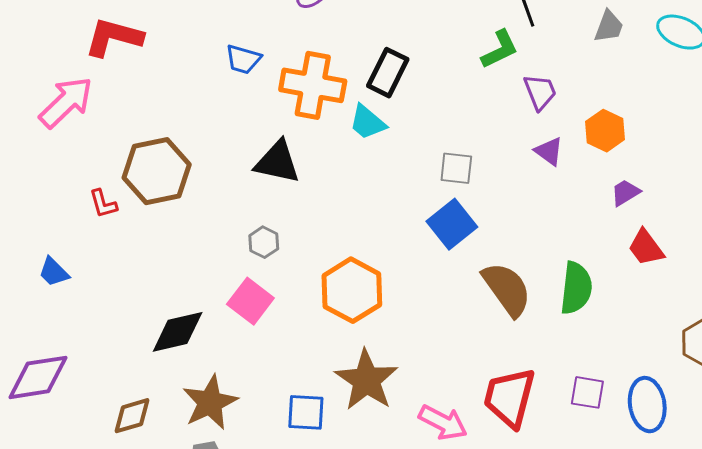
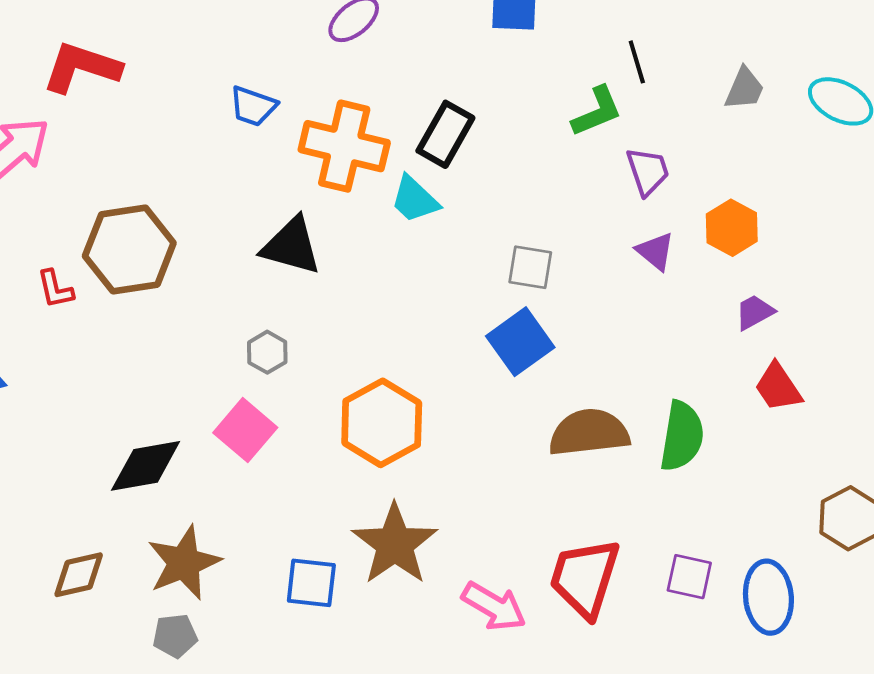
brown semicircle: (507, 289) -> (589, 433), turned -64

